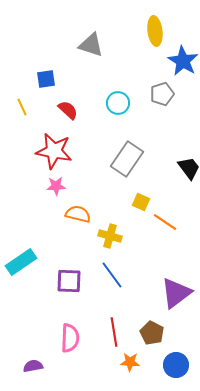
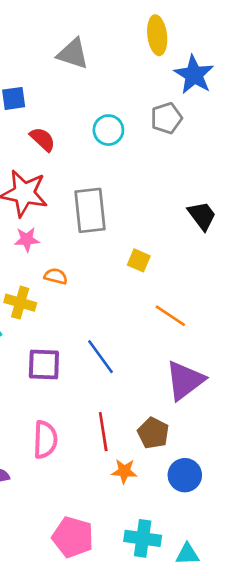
gray rectangle: (127, 159) -> (90, 210), moved, turned -40
orange semicircle: (78, 214) -> (56, 276), size x0.7
orange line: (165, 222) -> (170, 316), moved
yellow cross: (110, 236) -> (20, 303), moved

